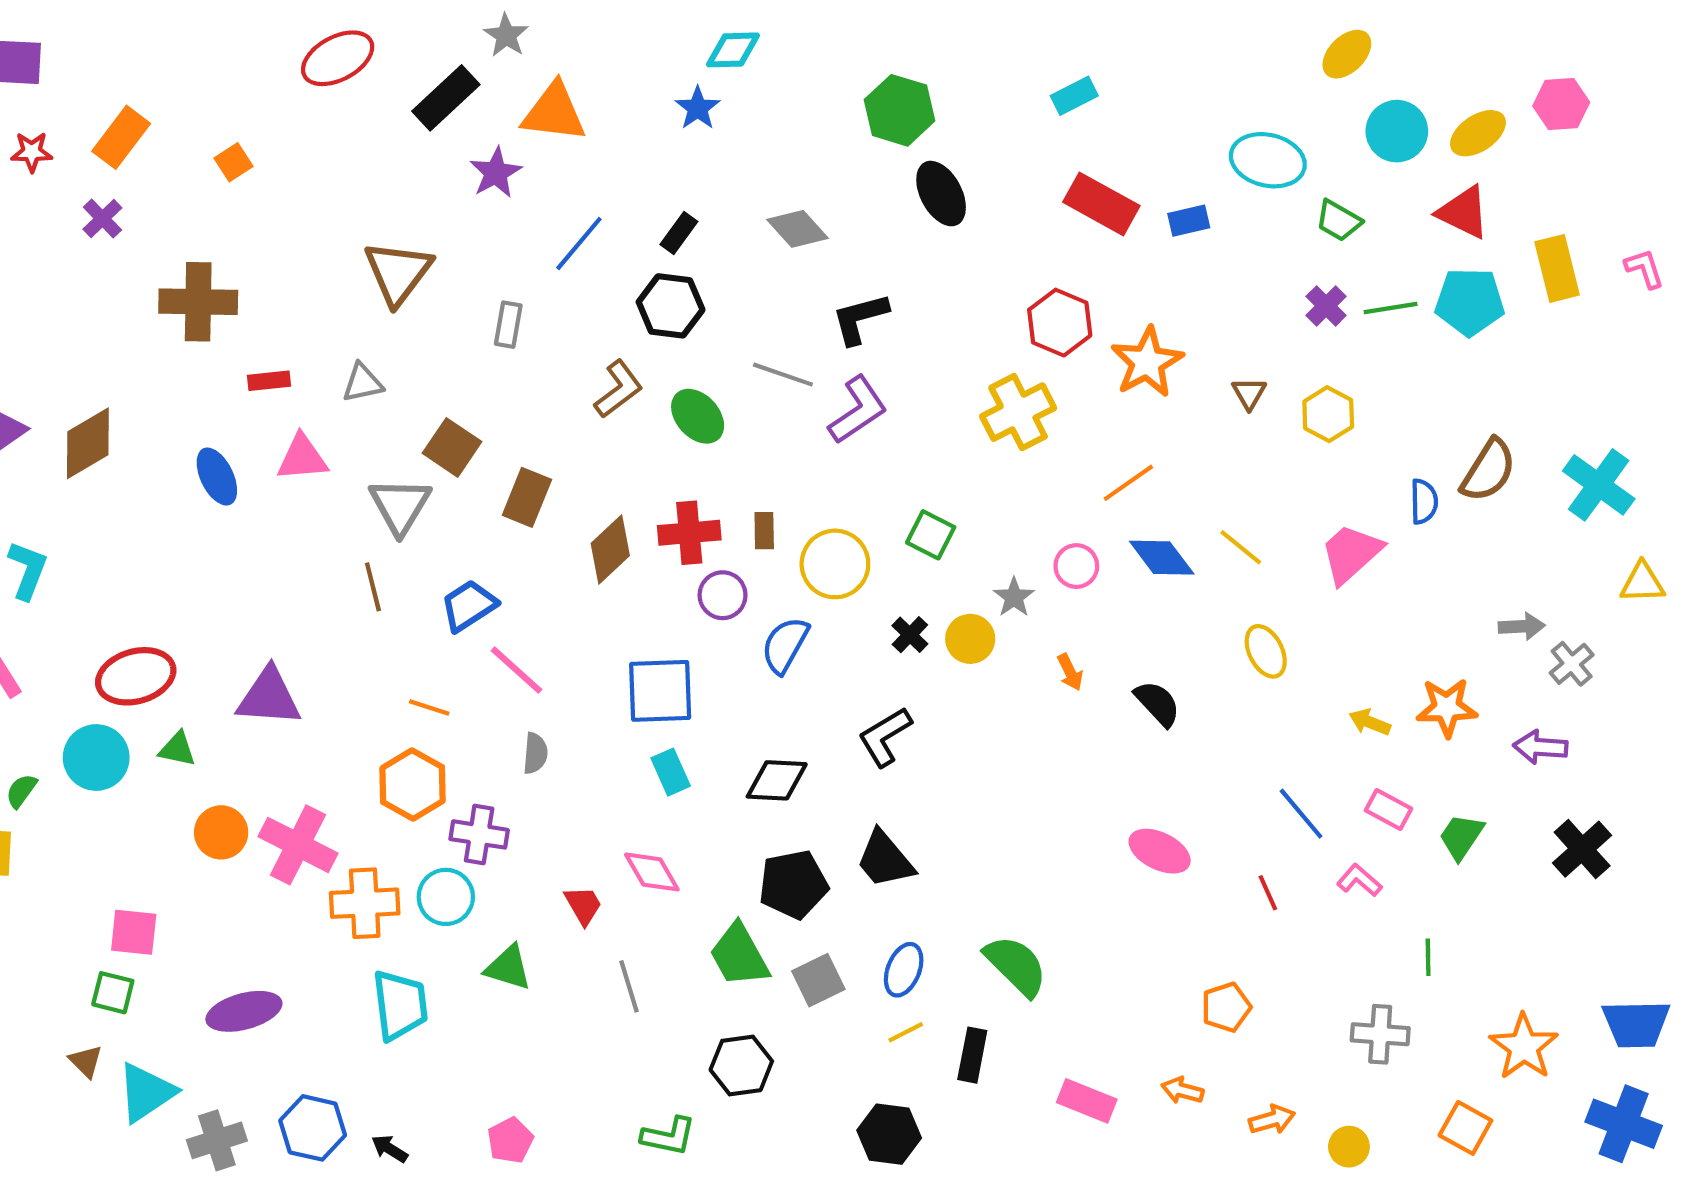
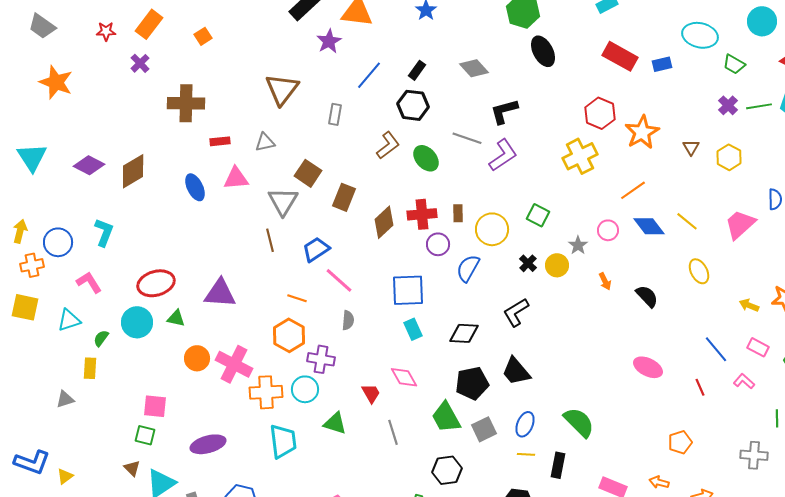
yellow line: (906, 1032) -> (526, 454), turned 30

